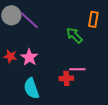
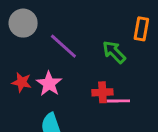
purple line: (29, 20) -> (63, 46), moved
red cross: (66, 78) -> (102, 92), moved

